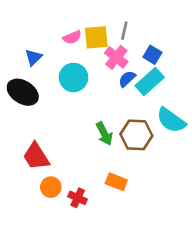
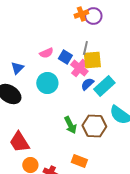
yellow square: (96, 37) -> (92, 60), moved
blue square: (152, 55) -> (65, 57), moved

